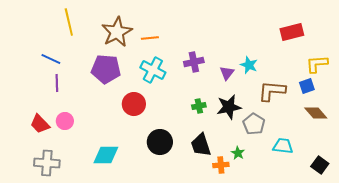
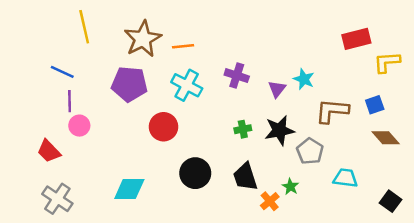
purple cross: (194, 62) -> (237, 76), turned 30
yellow L-shape: (317, 64) -> (387, 62), moved
pink circle: (65, 121) -> (79, 126), moved
gray cross: (47, 163) -> (57, 199), turned 30
orange cross: (221, 165) -> (270, 201), turned -35

